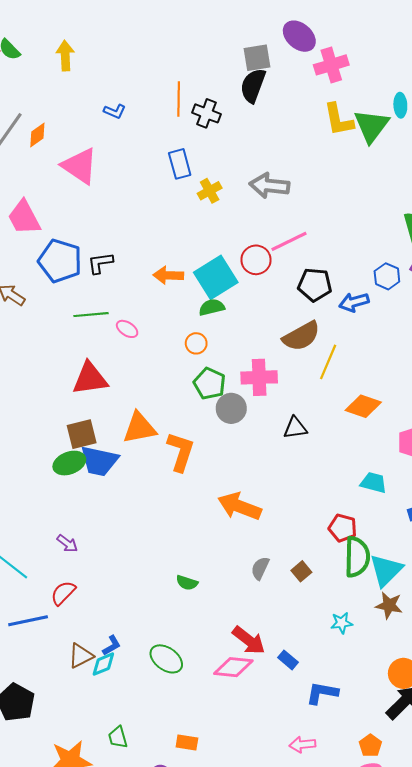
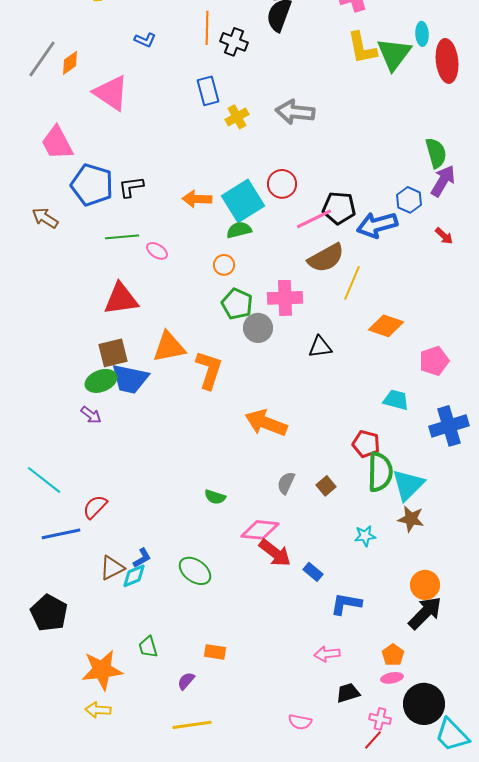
pink line: (289, 241) -> (314, 219), moved
blue arrow: (354, 302) -> (377, 225), size x1.4
purple arrow: (67, 543) -> (91, 415), moved
pink diamond: (233, 667) -> (260, 530), moved

